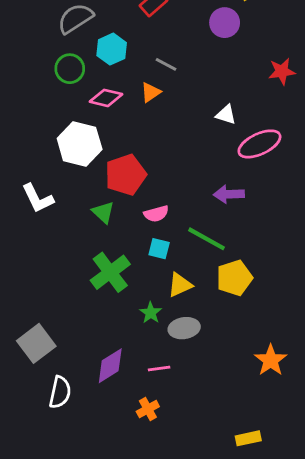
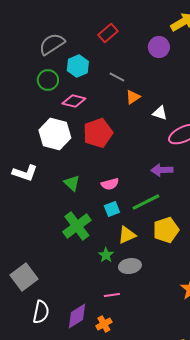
orange triangle: (151, 92) -> (133, 97), moved
red pentagon: (126, 175) -> (98, 133), moved
white L-shape: (38, 198) -> (25, 173), turned -45
green line: (206, 239) -> (146, 202), turned -56
cyan square: (159, 249) -> (112, 209), turned -35
purple diamond: (110, 366) -> (77, 316), moved

